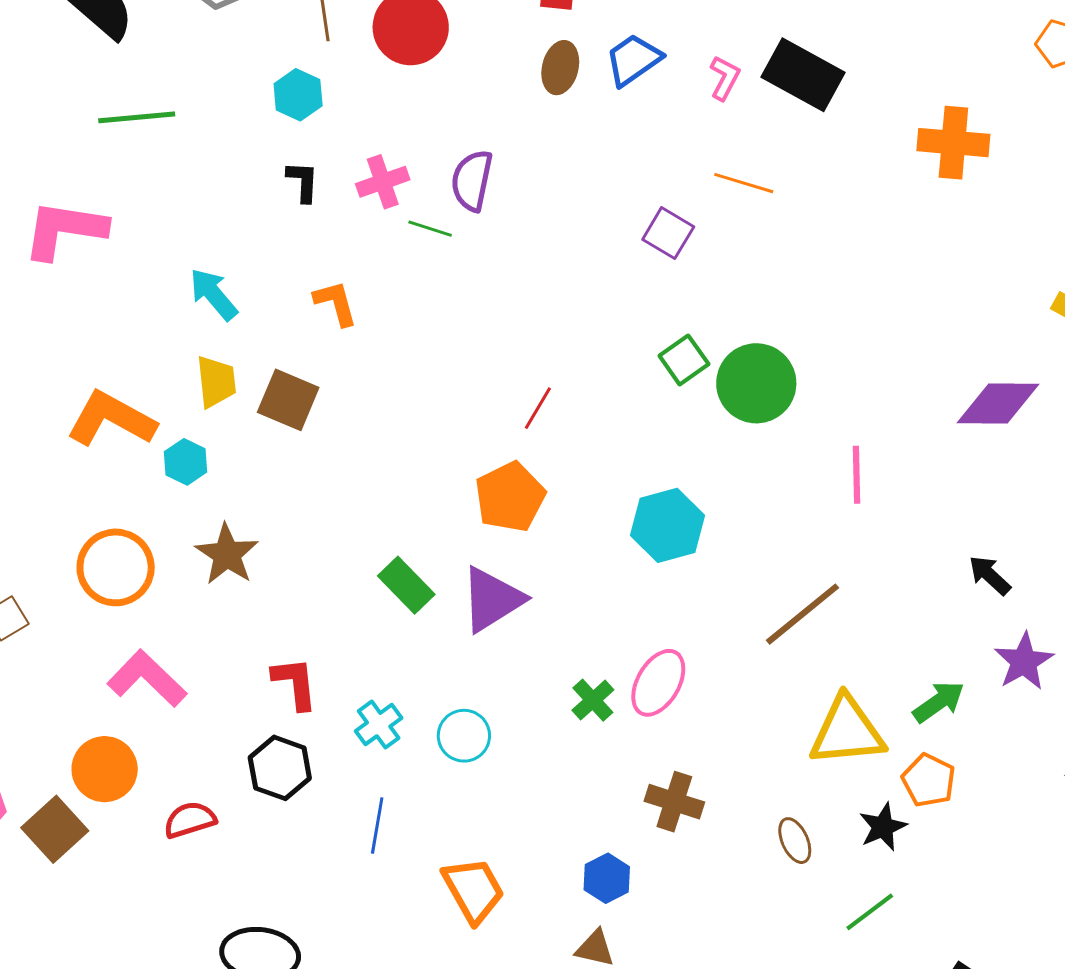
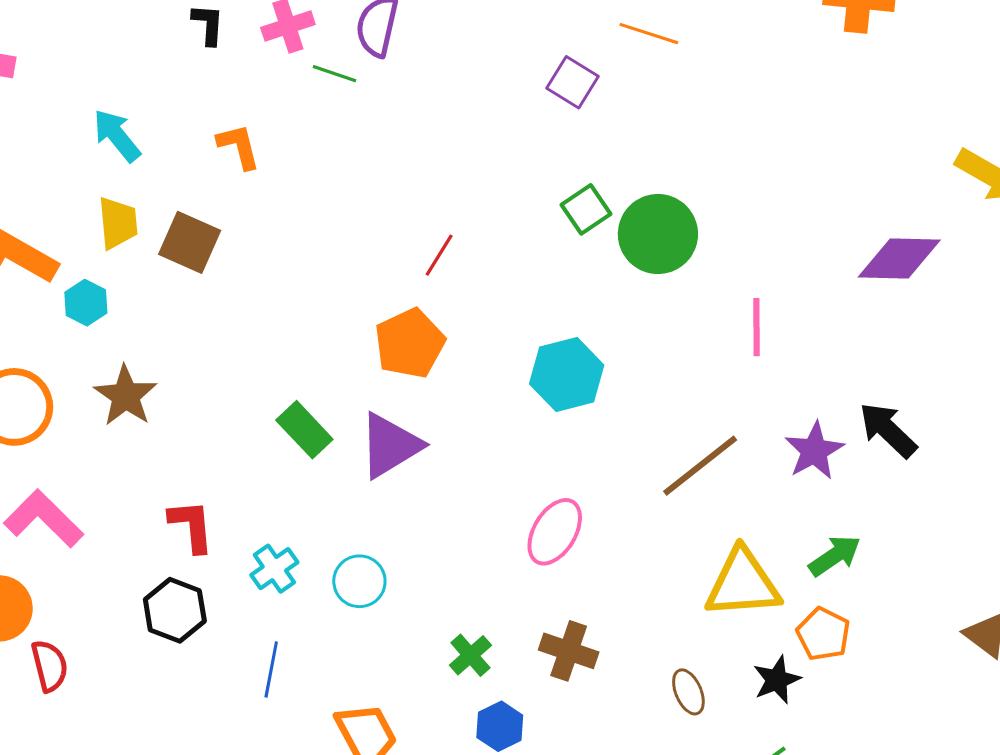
black arrow: (990, 575) -> (888, 430), size x1.4
purple star: (1024, 661) -> (814, 451), moved
green cross: (593, 700) -> (470, 655), moved
red semicircle: (190, 820) -> (50, 666), moved, turned 92

